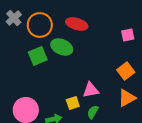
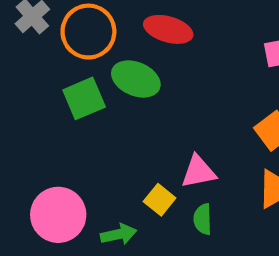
yellow square: (73, 103) -> (160, 200), turned -32
green semicircle: (93, 112) -> (203, 219), turned -32

